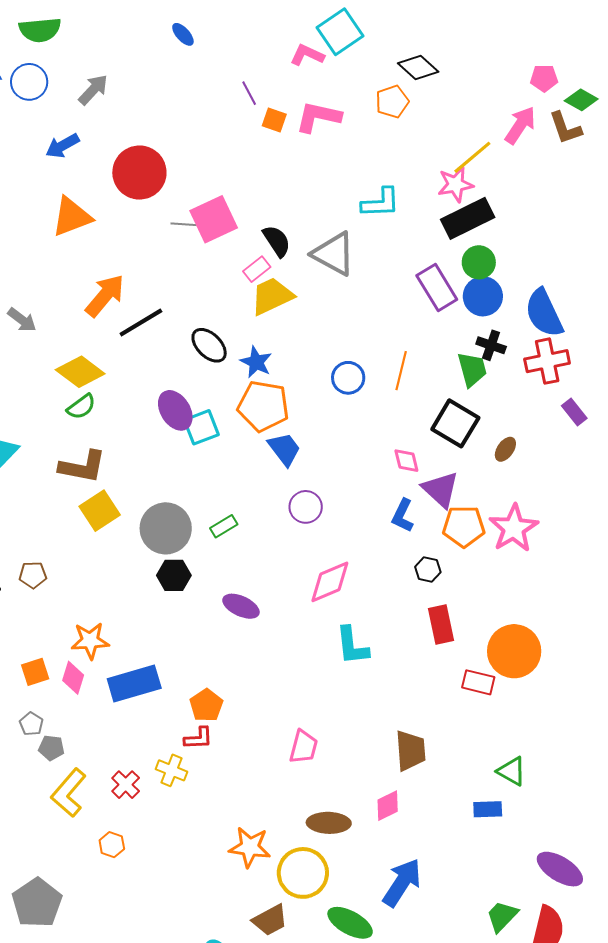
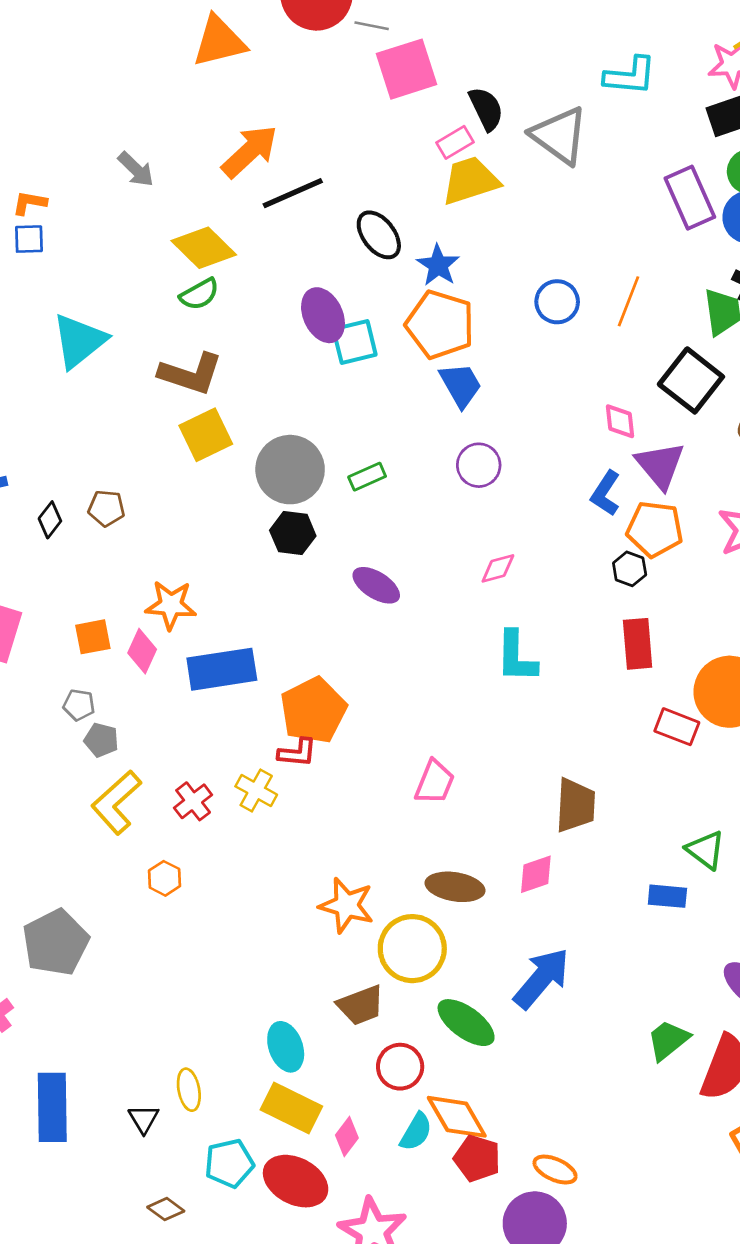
gray line: (184, 224) -> (372, 26), moved
orange pentagon: (464, 526) -> (655, 529), moved
pink diamond: (330, 582) -> (498, 568), size x0.6
orange pentagon: (206, 705) -> (313, 710), size x1.5
gray pentagon: (31, 724) -> (79, 705), turned -30

